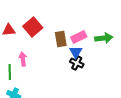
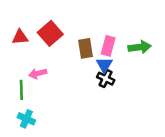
pink rectangle: (79, 37) -> (108, 46), turned -49
pink arrow: (23, 59) -> (38, 74), turned -96

